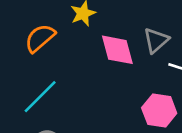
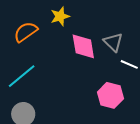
gray triangle: (156, 40) -> (113, 42), turned -40

